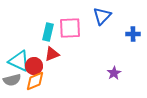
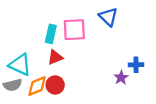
blue triangle: (102, 16) -> (108, 17), turned -30
blue cross: (133, 34) -> (136, 65), moved
red circle: (34, 66) -> (55, 85), moved

